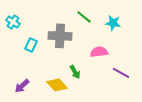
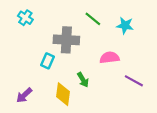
cyan cross: (13, 22) -> (25, 18), moved
cyan rectangle: (31, 45) -> (47, 61), moved
yellow diamond: (57, 85) -> (63, 94), turned 50

